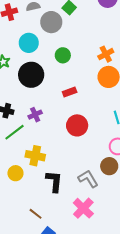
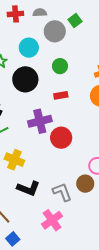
red rectangle: (70, 92) -> (61, 95), moved
purple cross: (35, 115) -> (40, 121), moved, size x1.6
black L-shape: (54, 181) -> (28, 188), turned 95

